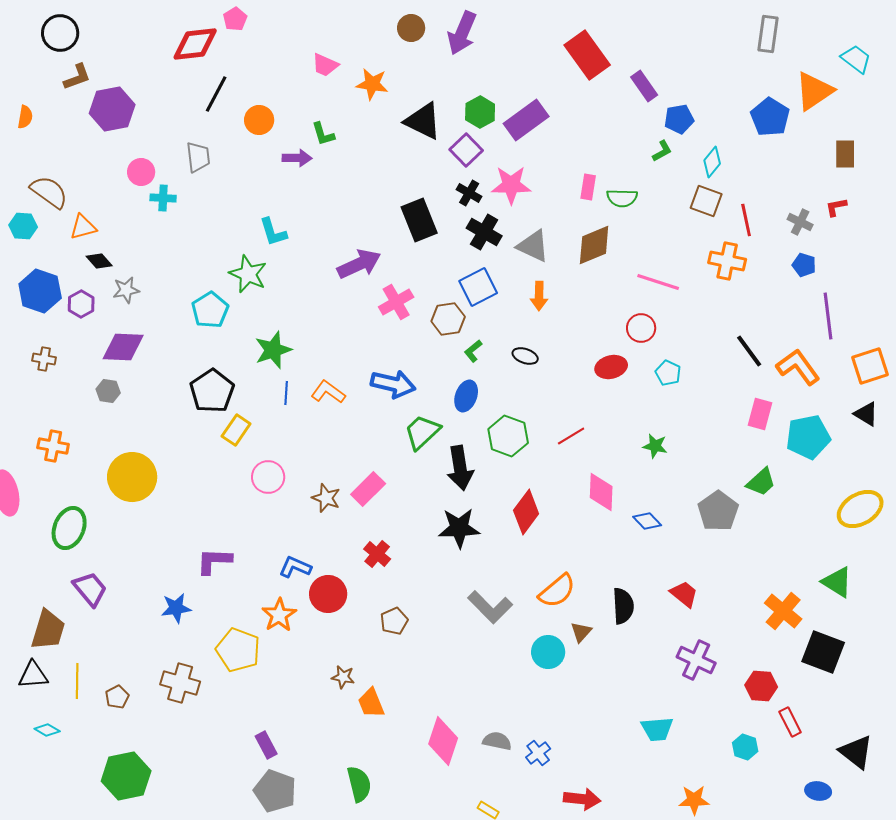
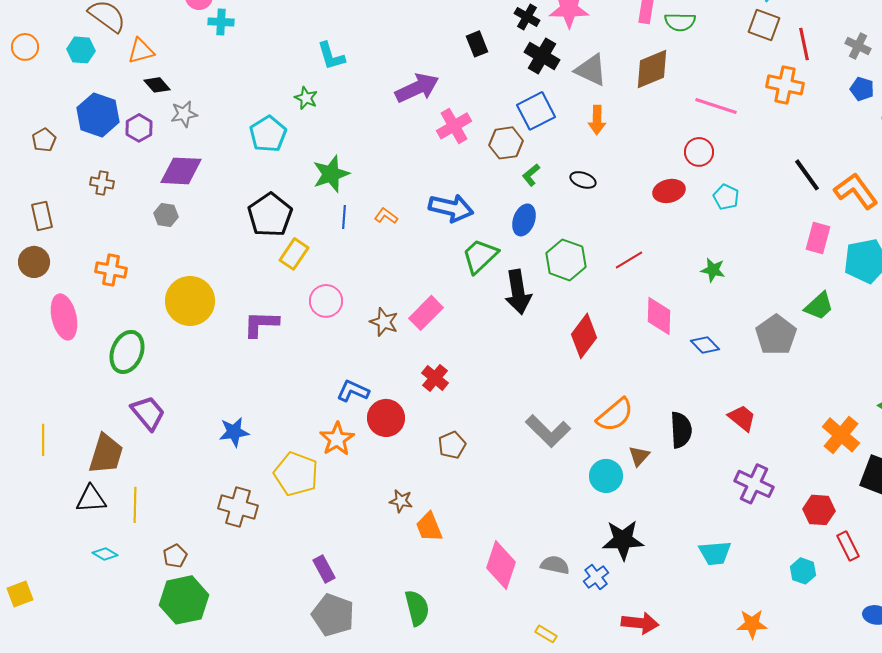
black rectangle: (419, 220) -> (477, 44), size x0.6
green star: (248, 274) -> (306, 98), size x0.6
orange L-shape: (328, 392) -> (386, 216), size x0.7
black star: (459, 528) -> (623, 540), moved
purple L-shape: (214, 561) -> (261, 324), moved
brown pentagon: (117, 697) -> (175, 556), moved

